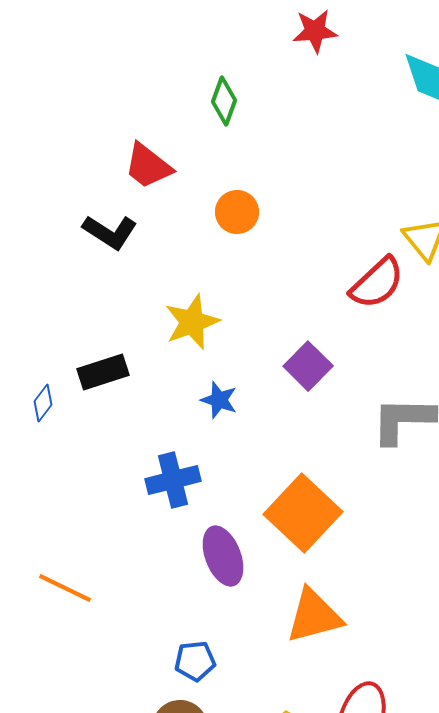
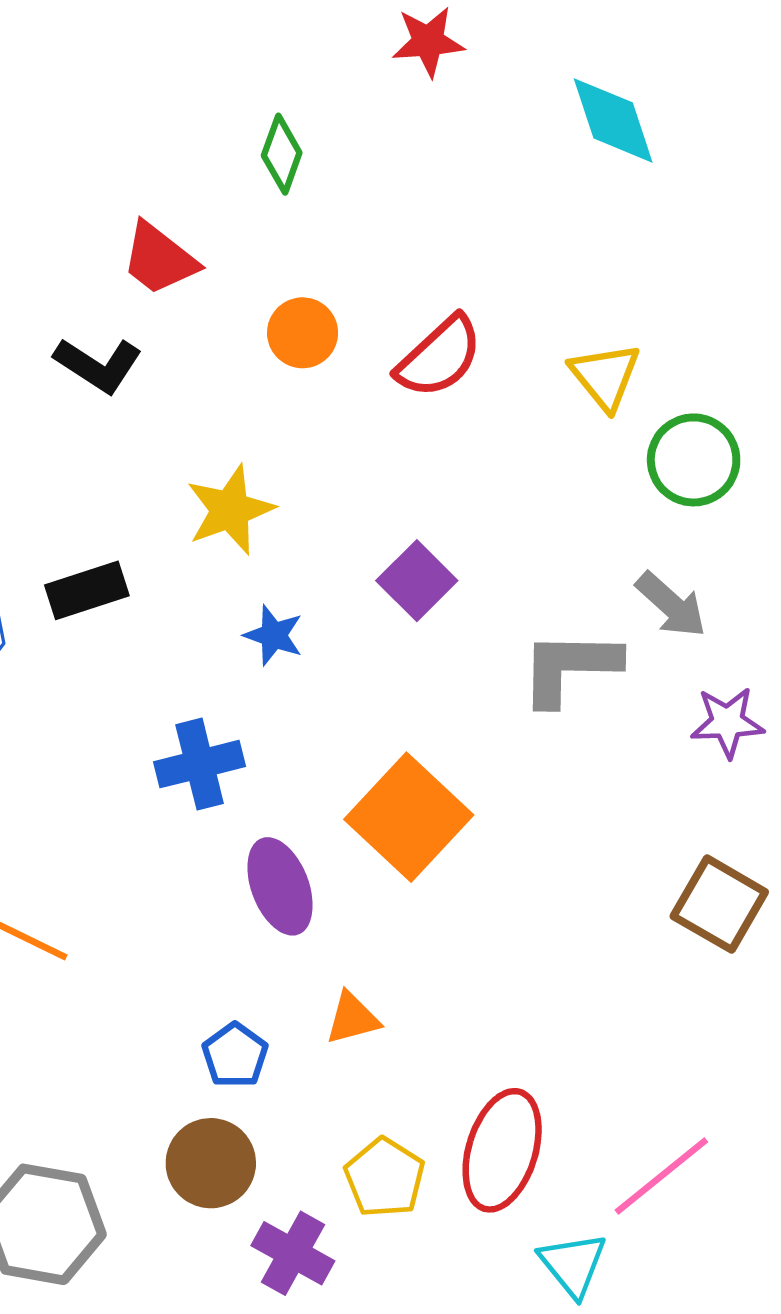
red semicircle: (377, 283) -> (439, 357), moved
orange triangle: (314, 616) -> (352, 1018), moved, size x0.6
blue pentagon: (195, 661) -> (235, 1055), turned -30

